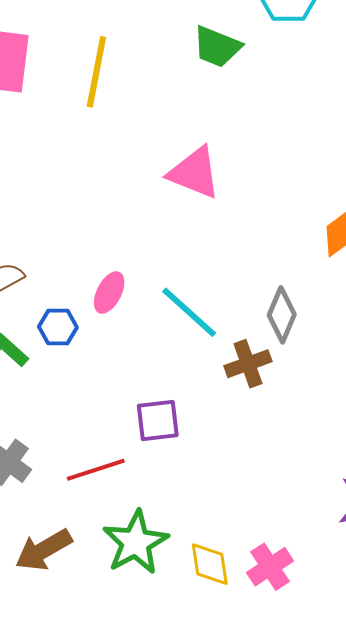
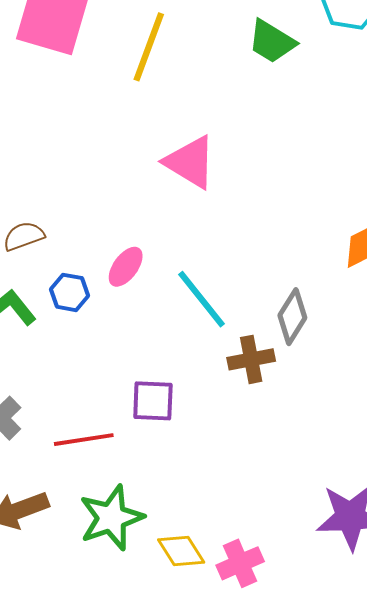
pink triangle: (194, 173) -> (190, 162), moved
yellow diamond: (210, 564) -> (181, 551), turned -33

